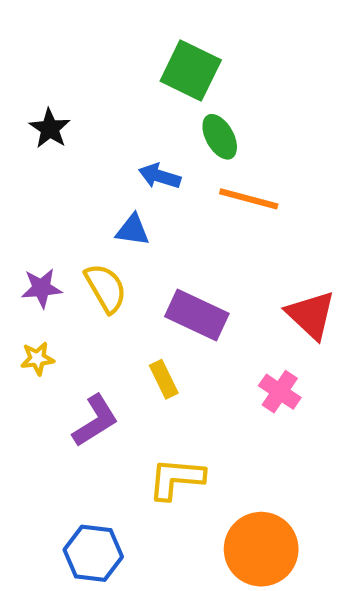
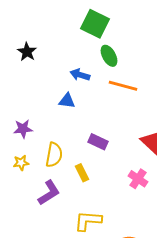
yellow semicircle: (106, 288) -> (54, 155), moved, turned 40
purple rectangle: (197, 315) -> (98, 142), size x0.7

